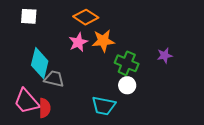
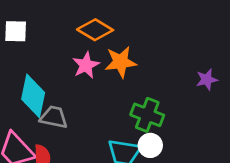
green cross: (127, 63) -> (147, 115), moved
white circle: (127, 85) -> (150, 145), moved

